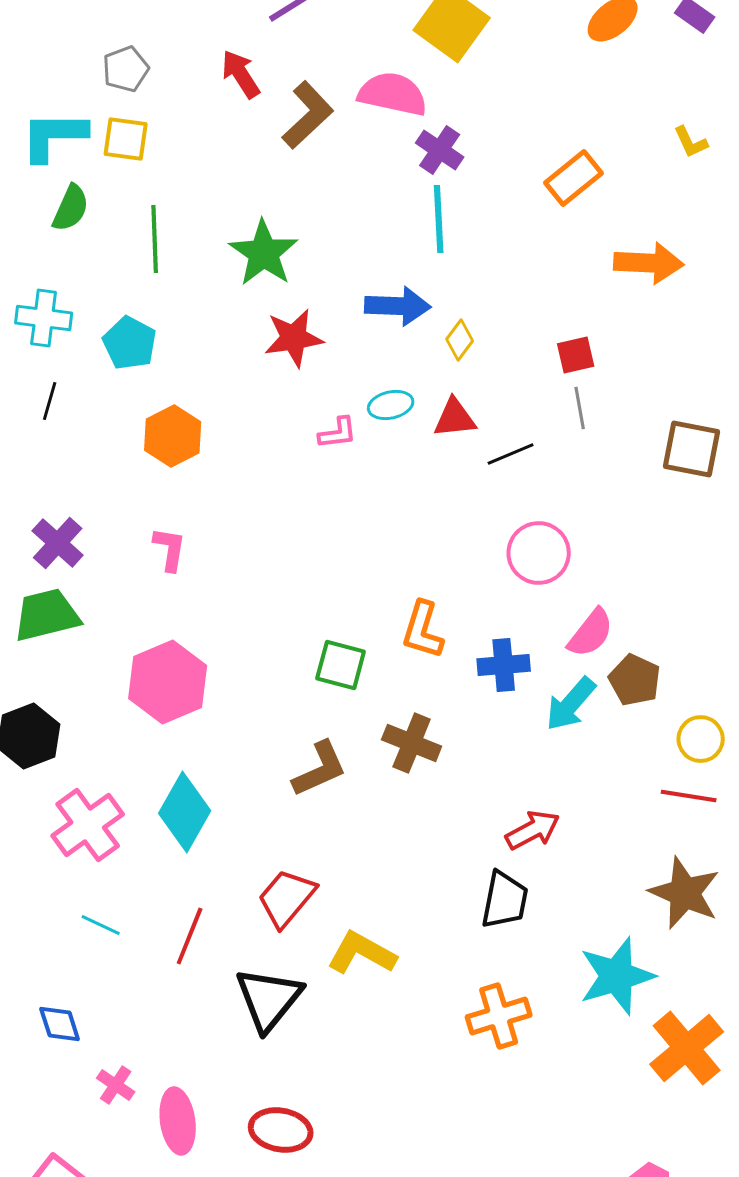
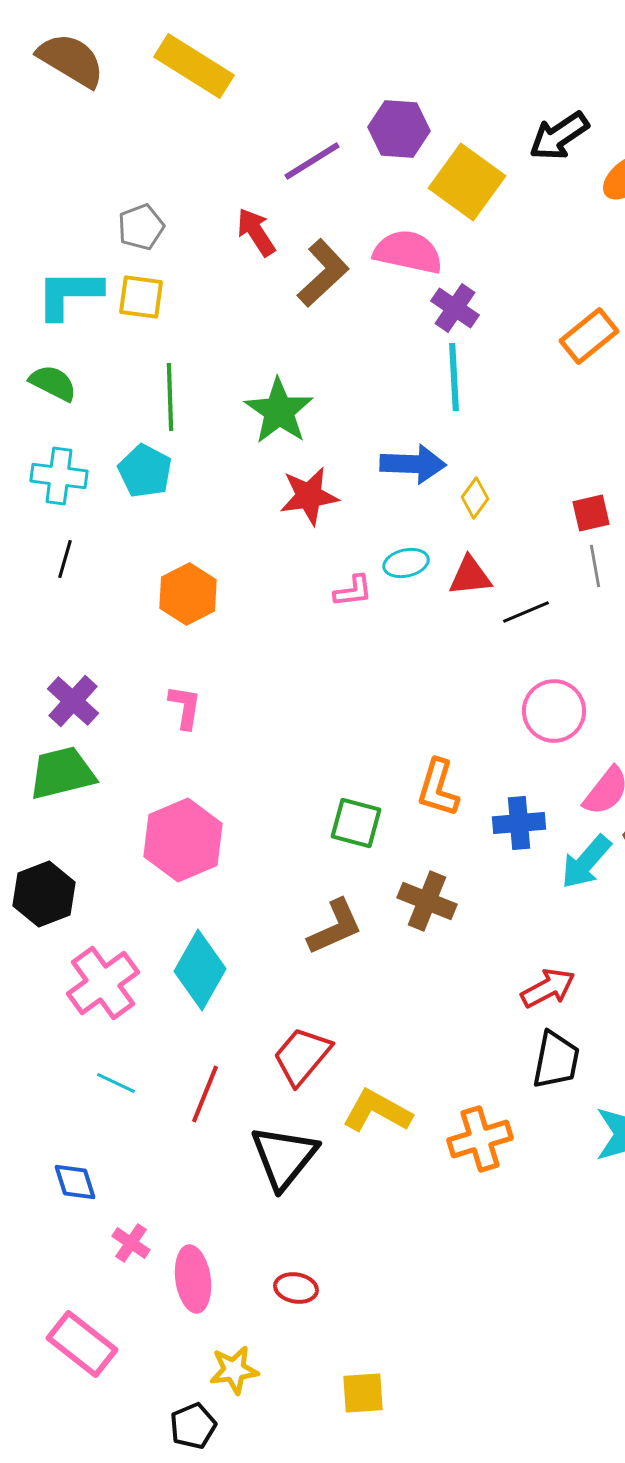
green semicircle: (71, 208) -> (53, 383), moved, turned -87
cyan pentagon: (130, 343) -> (145, 471), moved
black trapezoid: (505, 900) -> (556, 1060), moved
orange cross: (499, 1016) -> (480, 1139), moved
red ellipse: (281, 1130) -> (296, 1288), size x0.7

